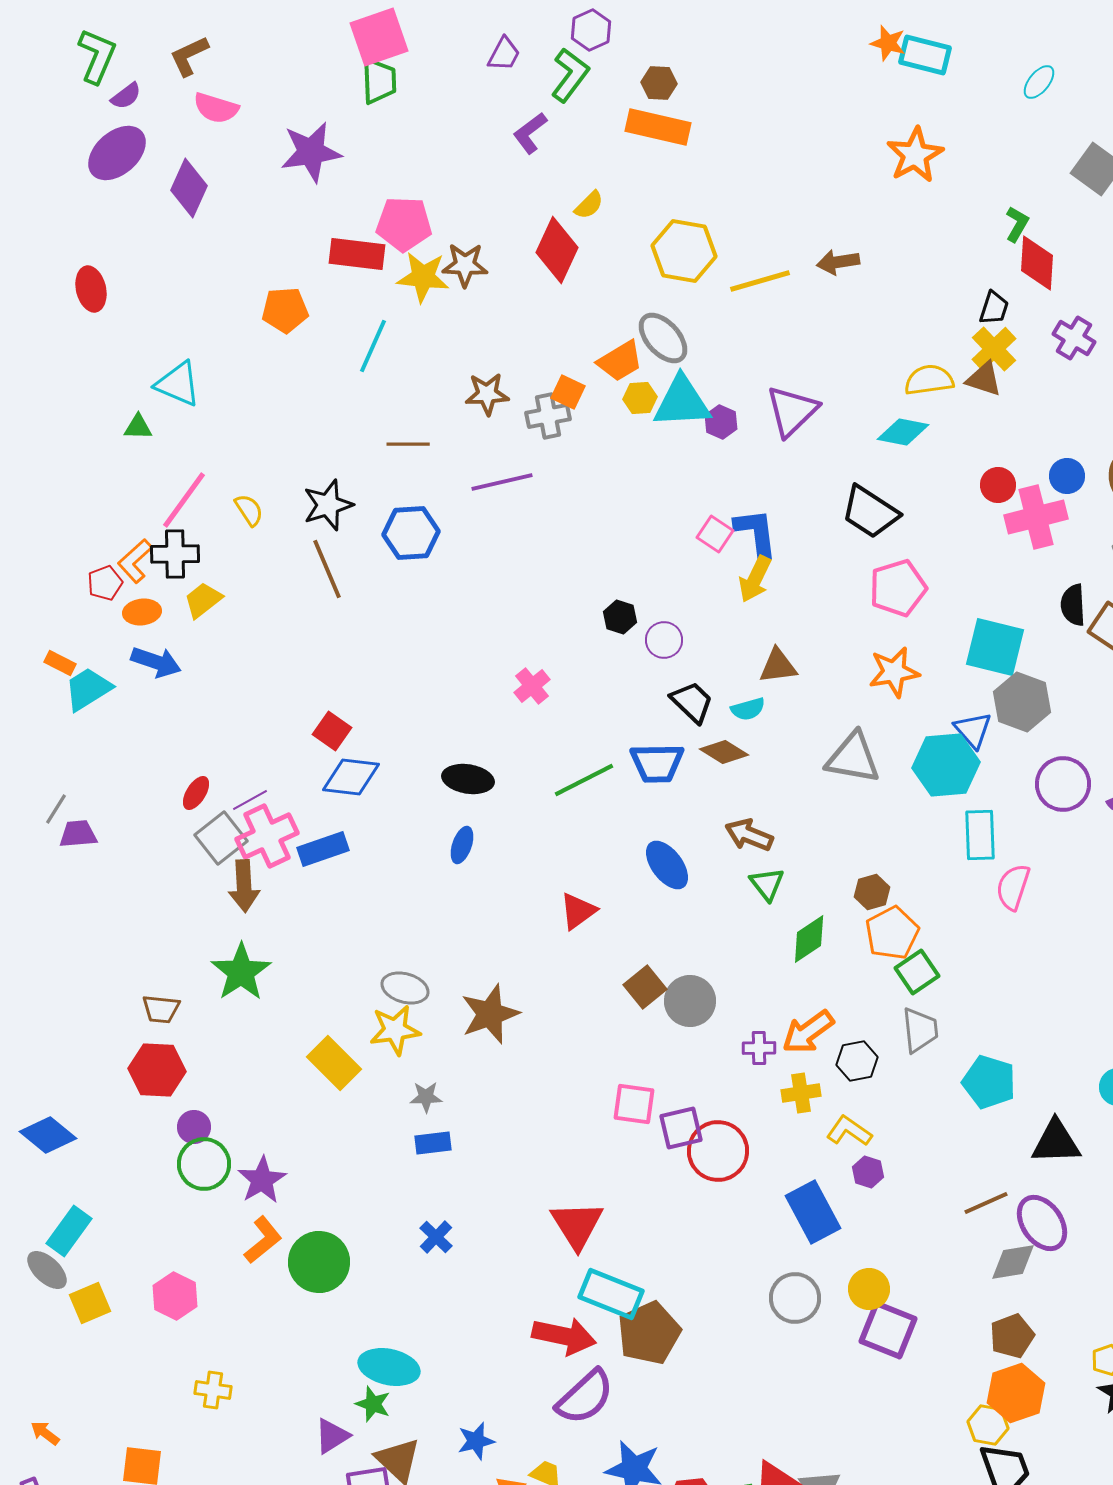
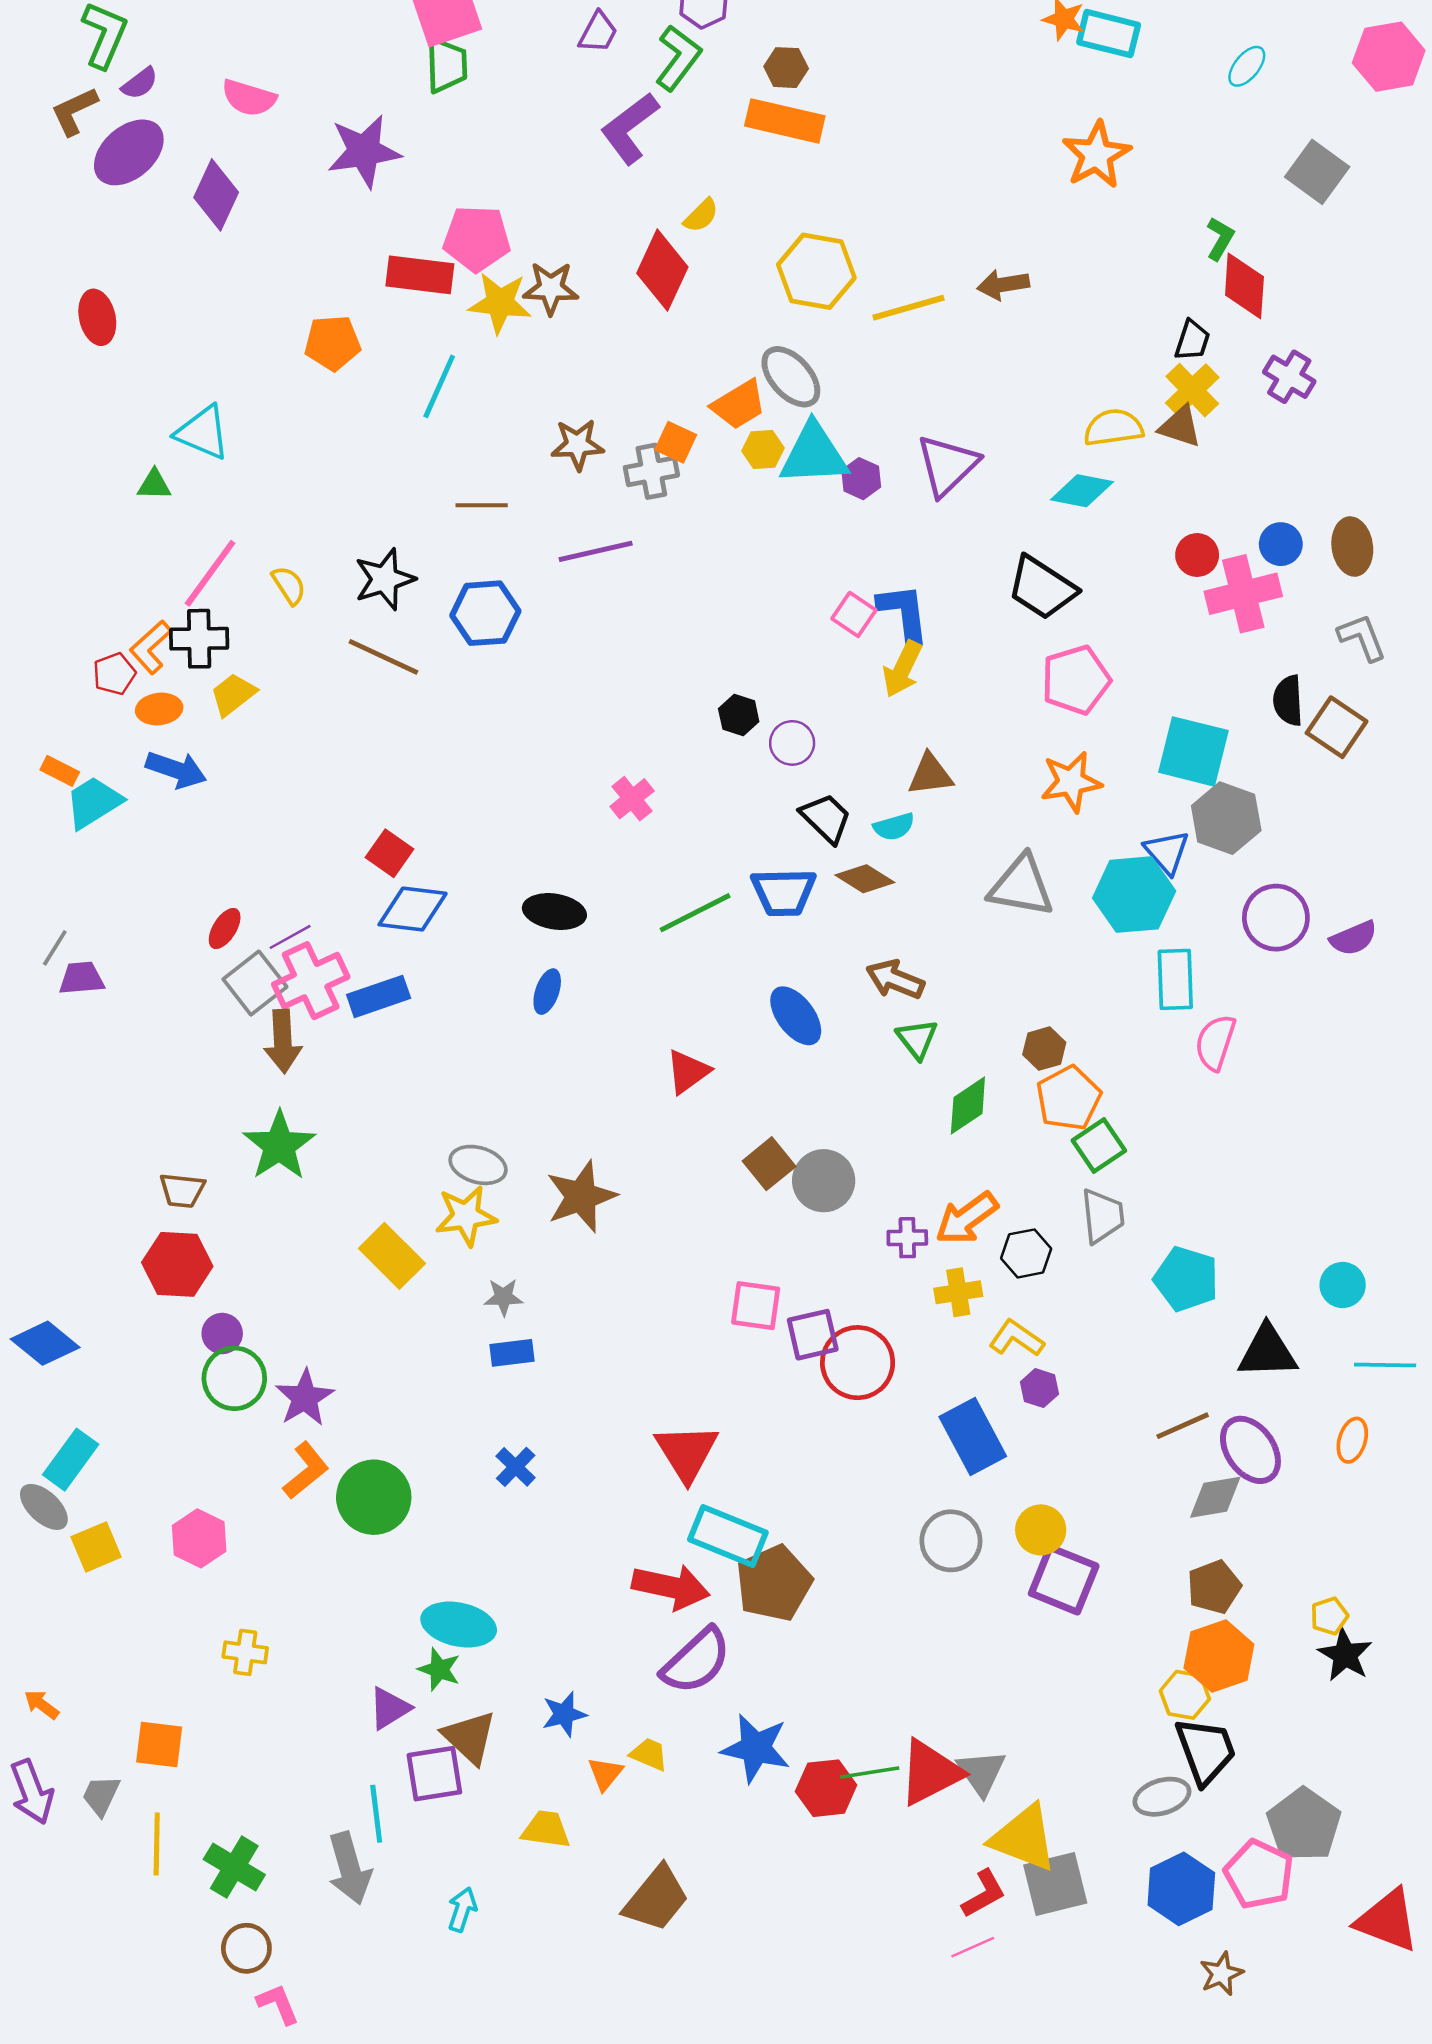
brown L-shape: (189, 56) -> (74, 111), moved
purple L-shape: (530, 133) -> (630, 128), size x1.4
brown line: (327, 569) -> (383, 657), turned -42

